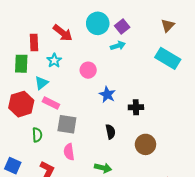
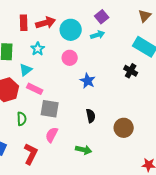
cyan circle: (98, 23) -> (71, 30), moved
red arrow: (63, 33) -> (46, 23), turned -54
red rectangle: (34, 42) -> (24, 23), moved
black cross: (136, 107) -> (131, 71), moved, turned 32
pink semicircle: (69, 152) -> (52, 135), turned 35

